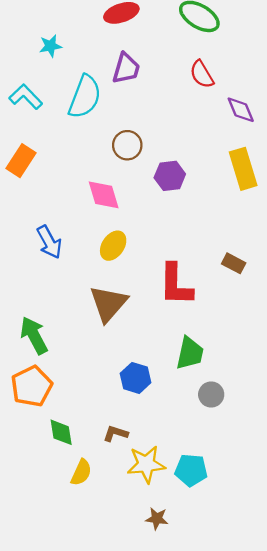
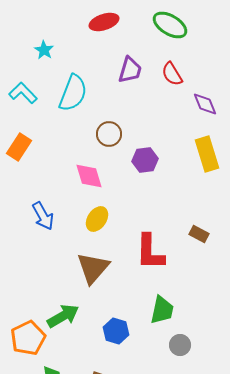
cyan star: (50, 46) -> (44, 50), turned -30
purple trapezoid: (126, 68) -> (130, 70), moved
green arrow: (34, 335) -> (63, 316), moved, turned 88

